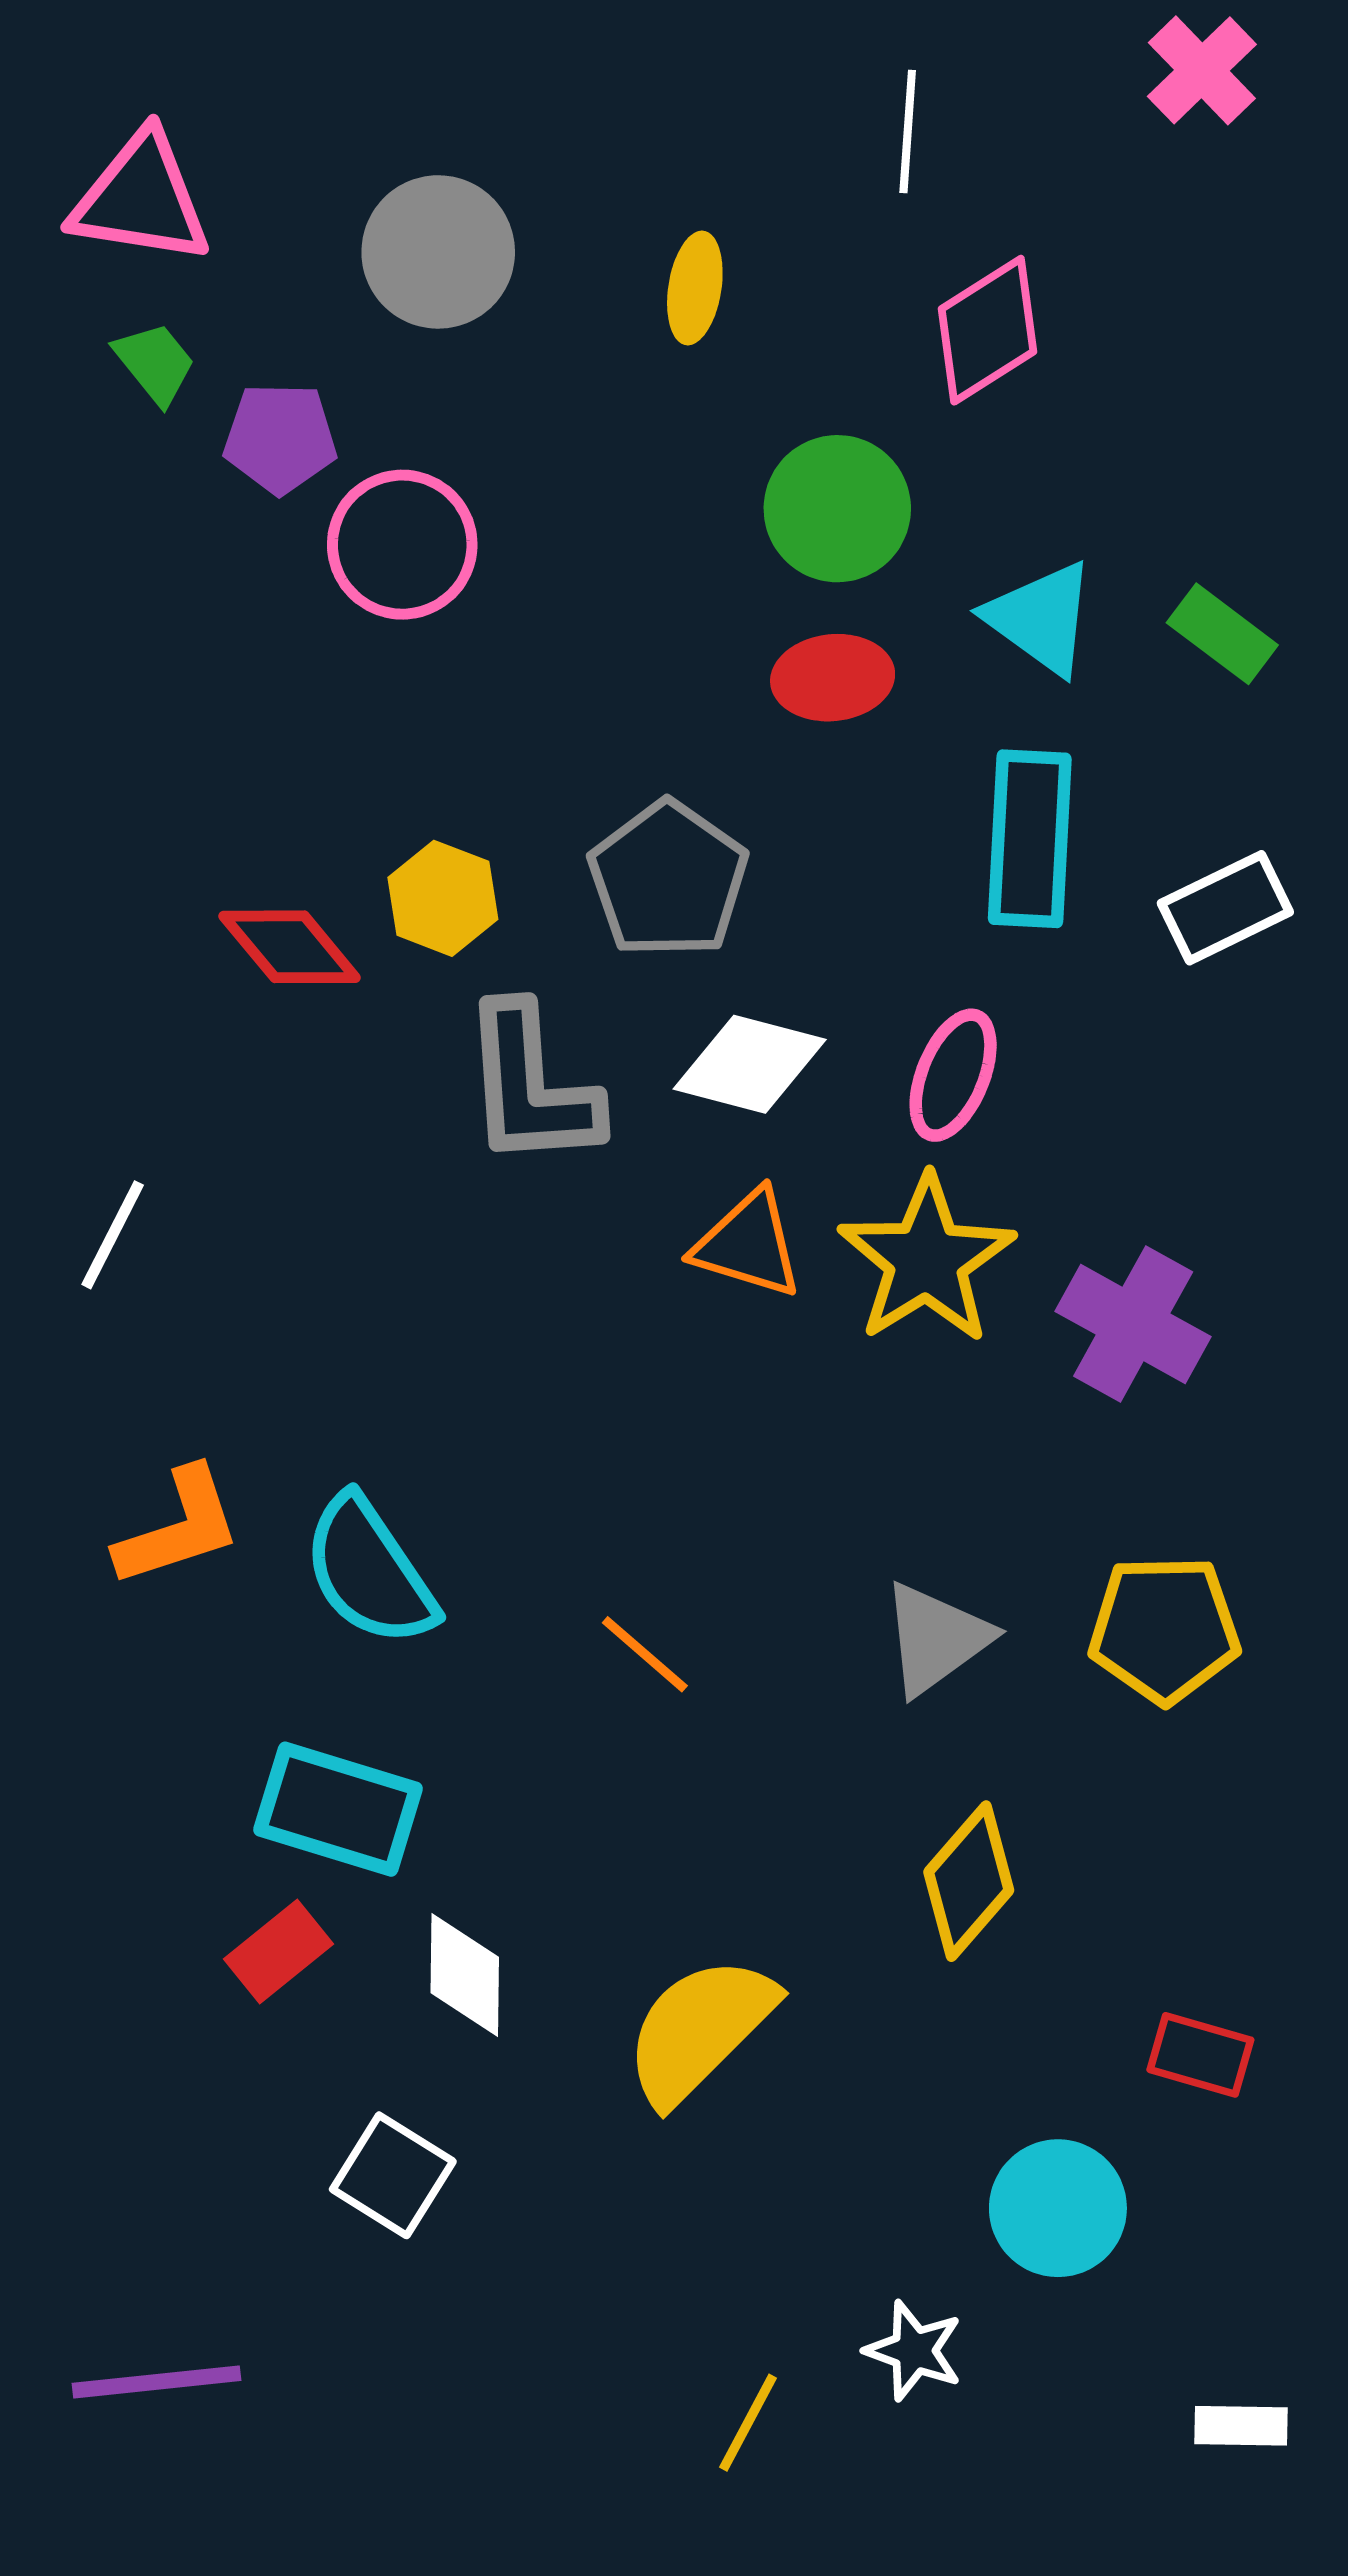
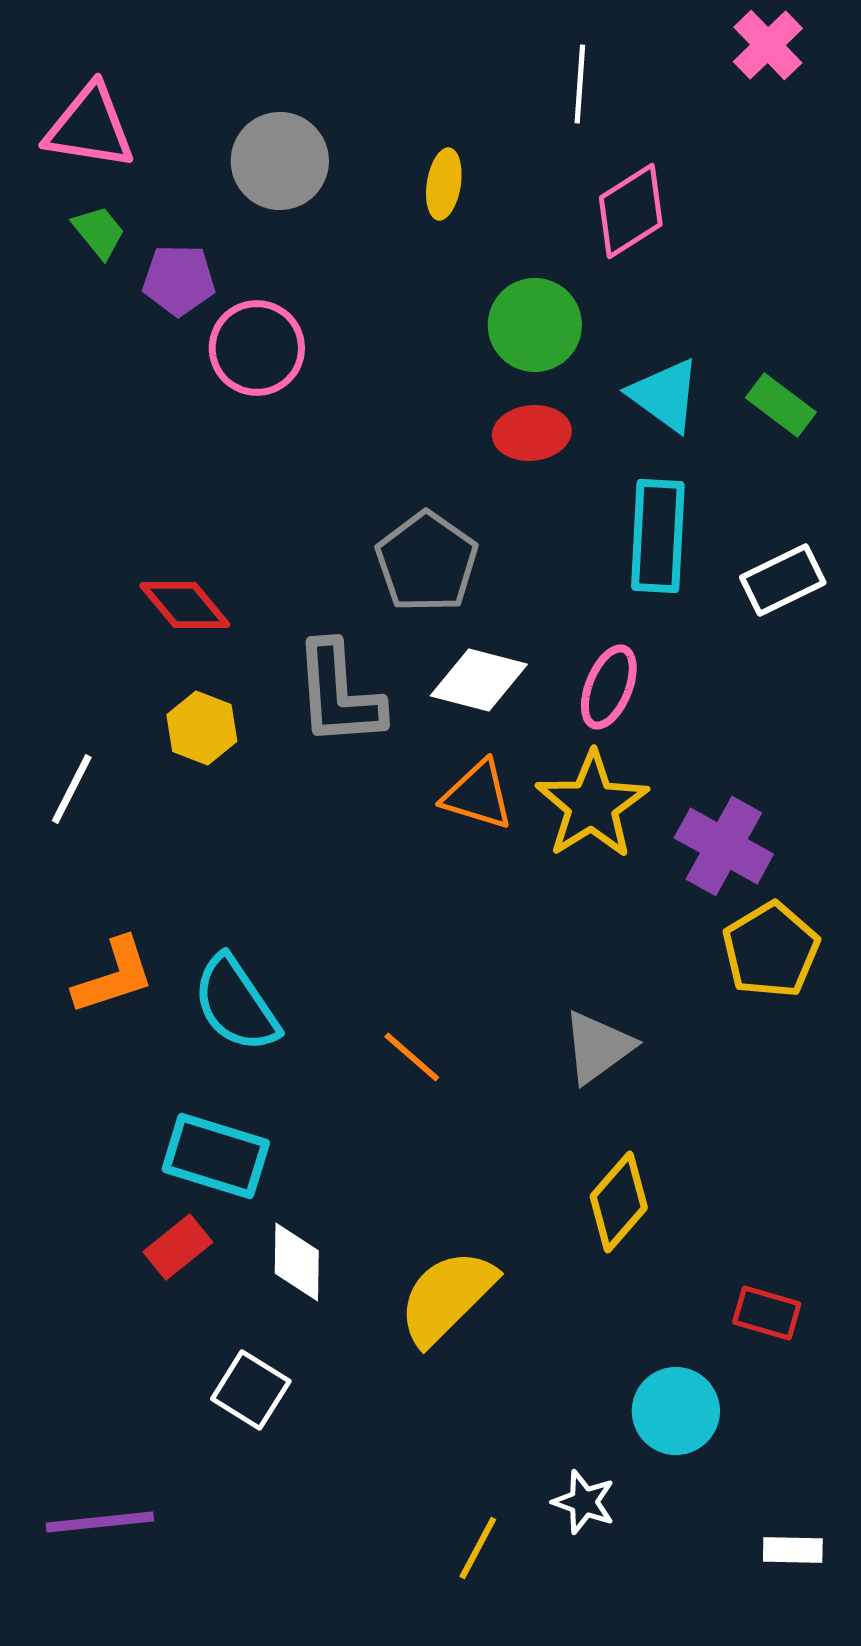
yellow hexagon: (443, 898) -> (202, 728), moved
yellow pentagon: (1164, 1629) -> (771, 950), moved, turned -30

